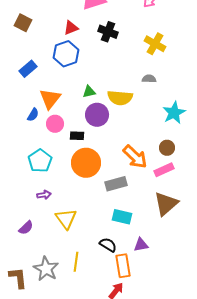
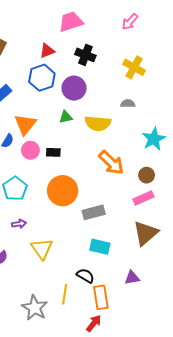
purple circle: (97, 115) -> (74, 88), moved
black rectangle: (77, 136) -> (53, 152), moved
orange arrow: (135, 157) -> (111, 163), moved
purple triangle: (141, 245) -> (132, 278), moved
yellow line: (76, 262) -> (65, 294), moved
gray star: (46, 269) -> (35, 308), moved

